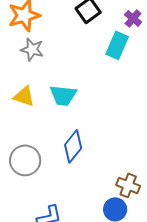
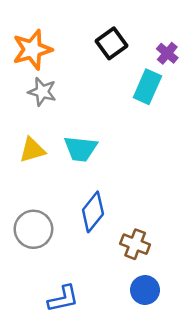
yellow triangle: (24, 96) -> (32, 150), turned -35
brown cross: (128, 185) -> (135, 244), moved

